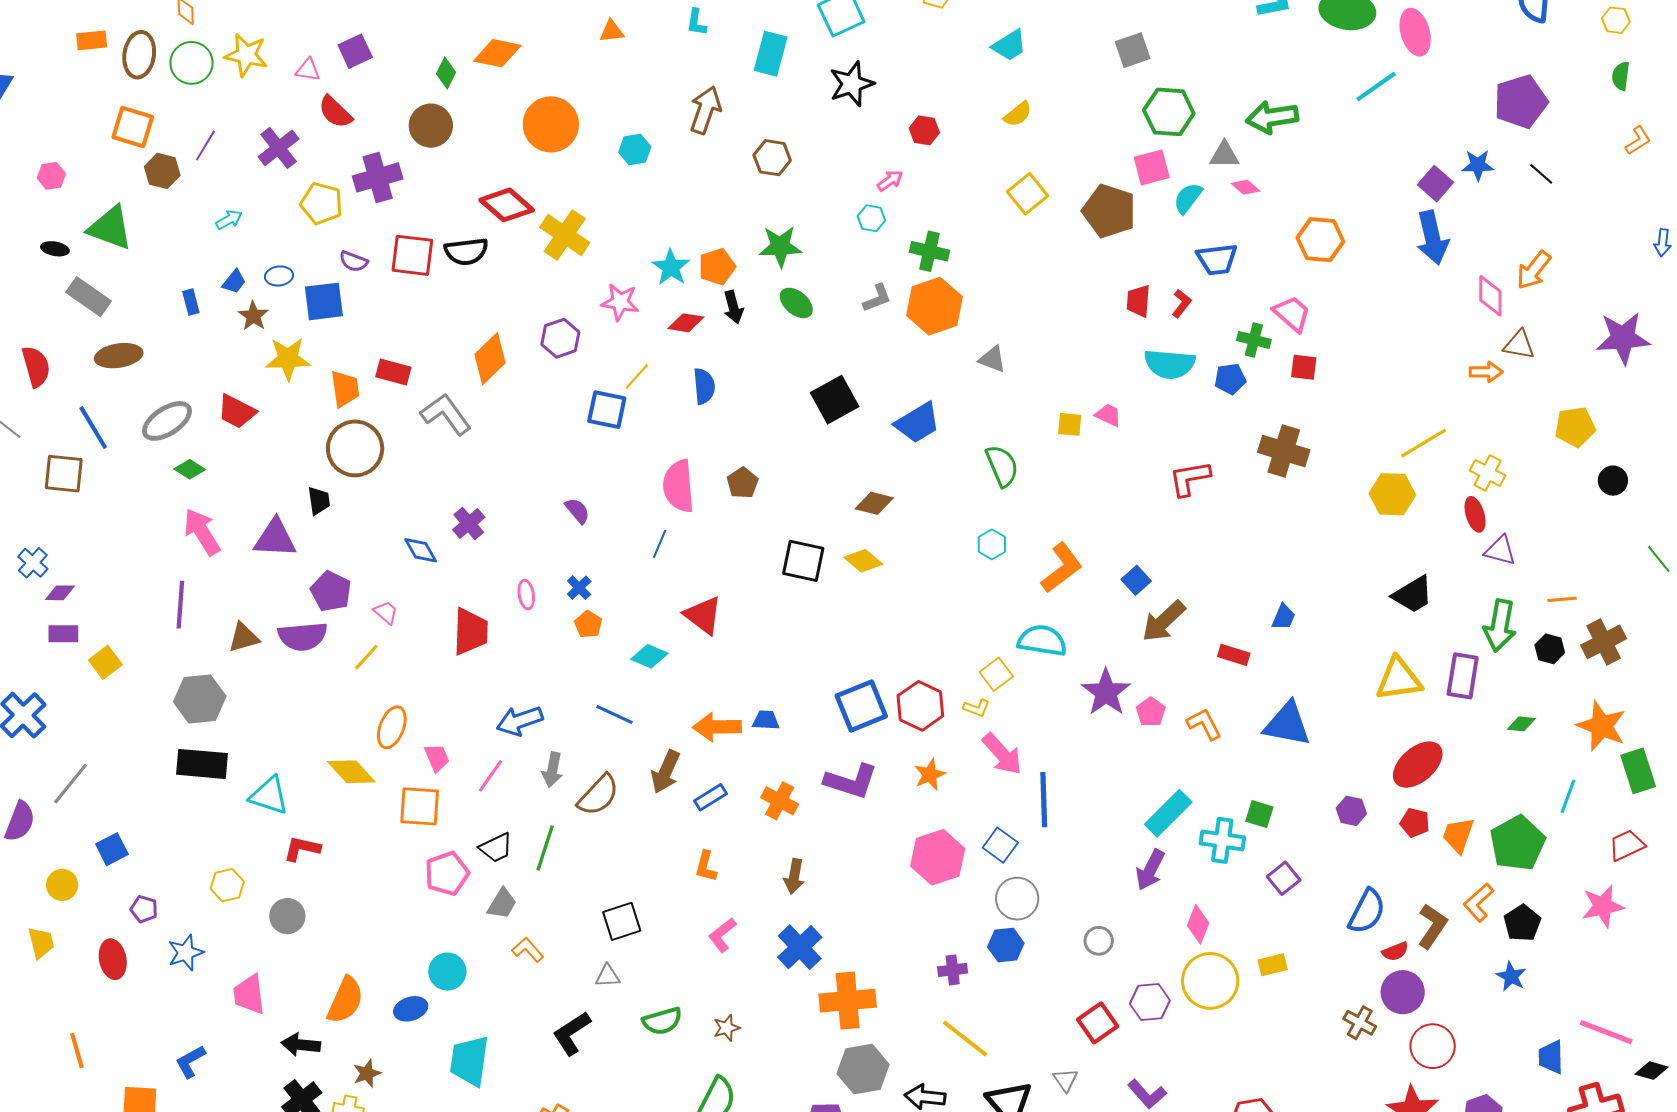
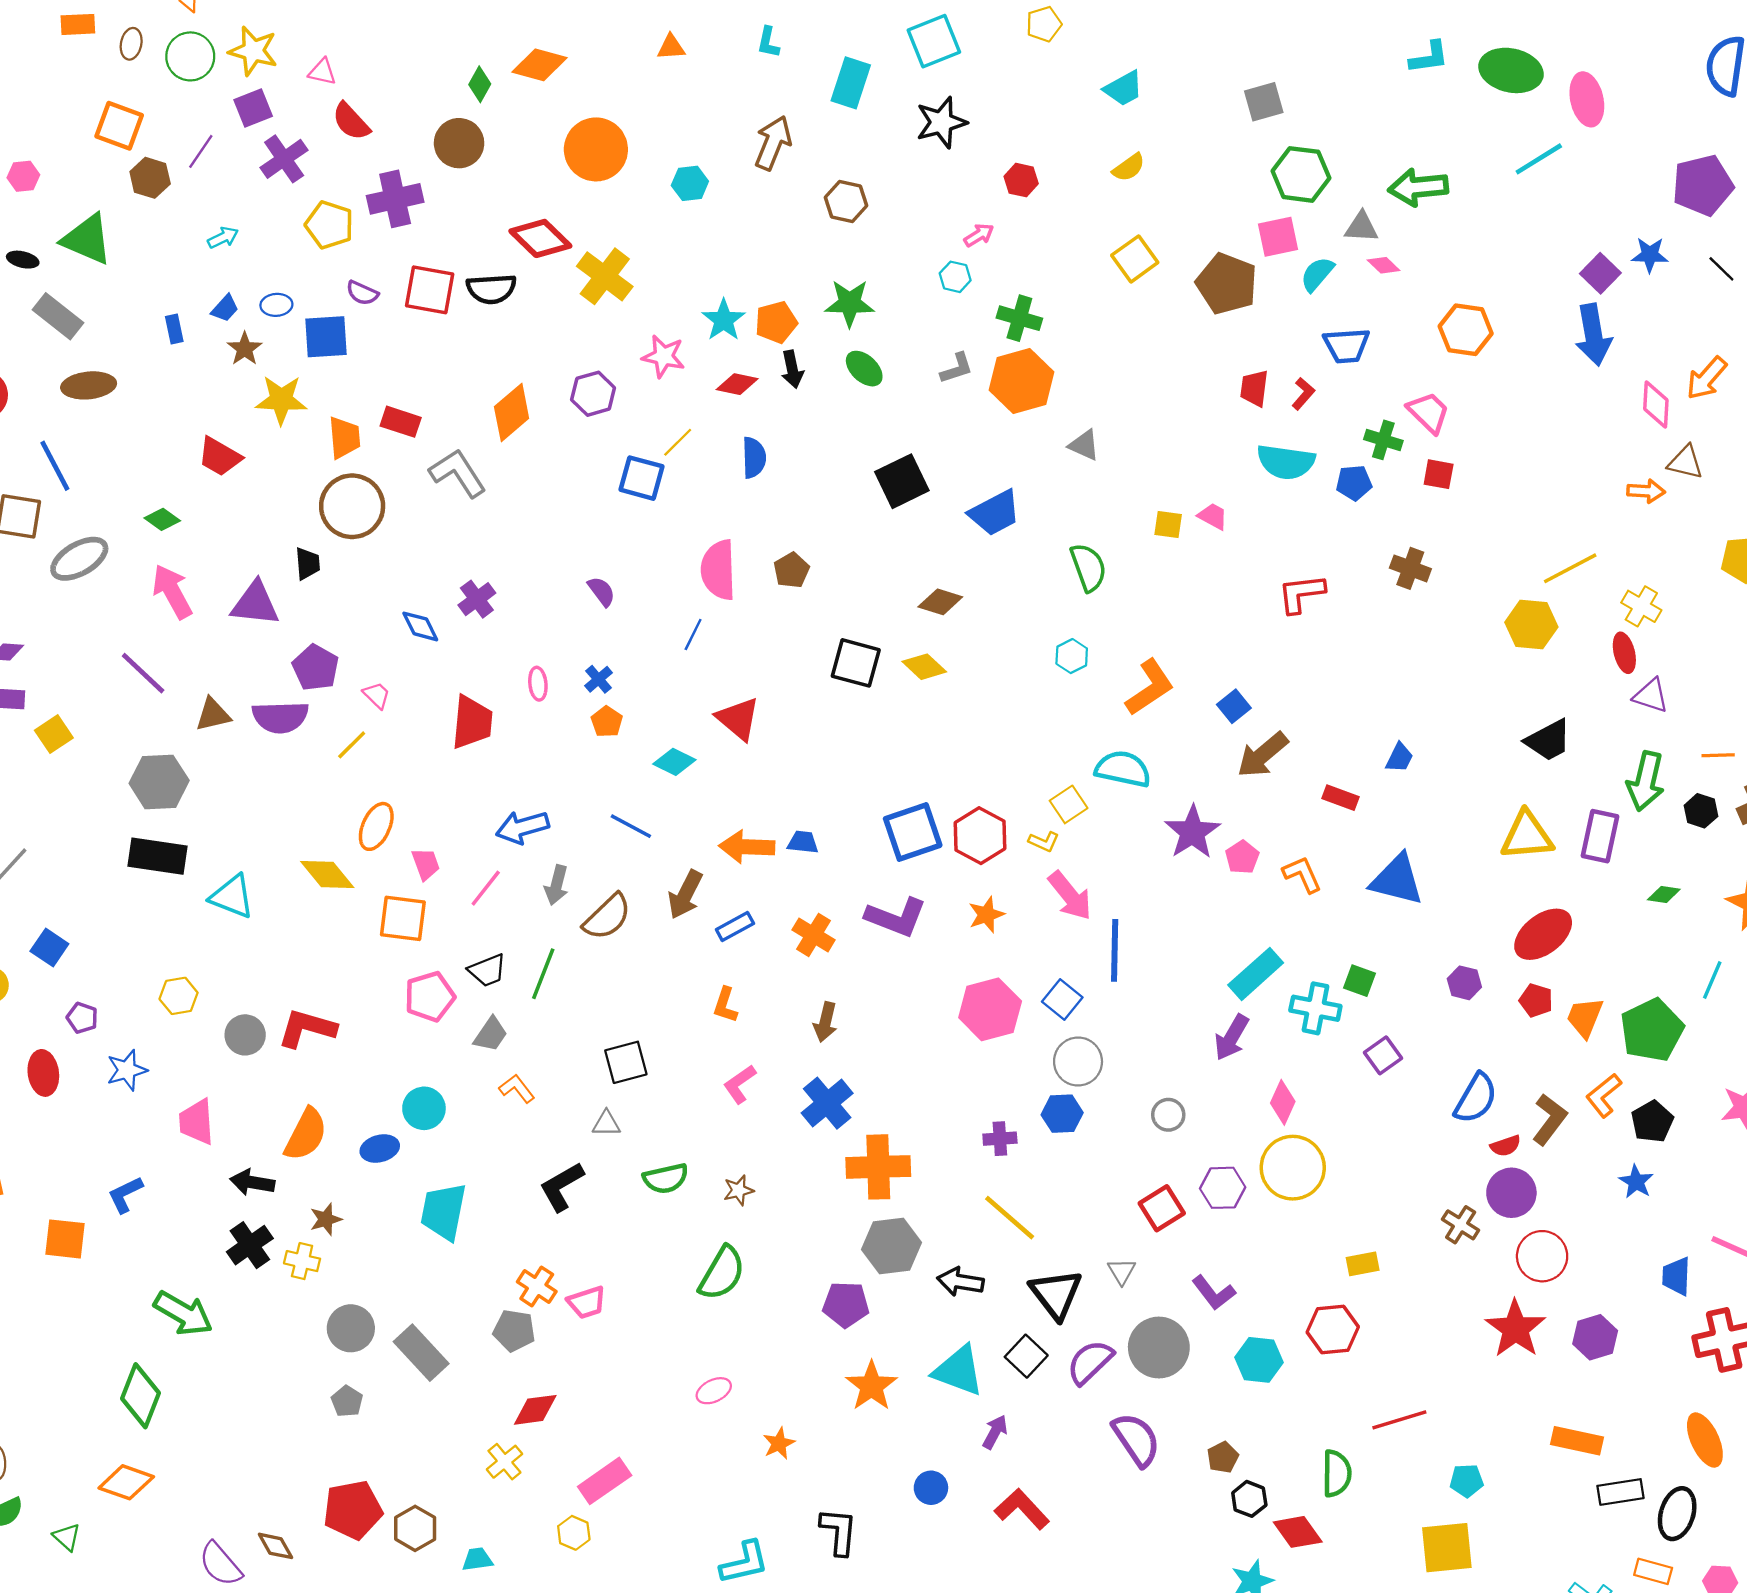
purple square: (355, 51) -> (253, 108), moved
brown ellipse: (139, 55) -> (131, 44), size x0.6
gray ellipse: (167, 421) -> (79, 559), moved
brown cross: (1284, 451) -> (1410, 568), size x0.7
purple line: (180, 605) -> (143, 673), turned -54
blue square: (112, 849) -> (49, 947), turned -32
red L-shape: (302, 849) -> (307, 1028), moved, size x1.4
yellow rectangle: (1273, 965) -> (1363, 1264), moved

